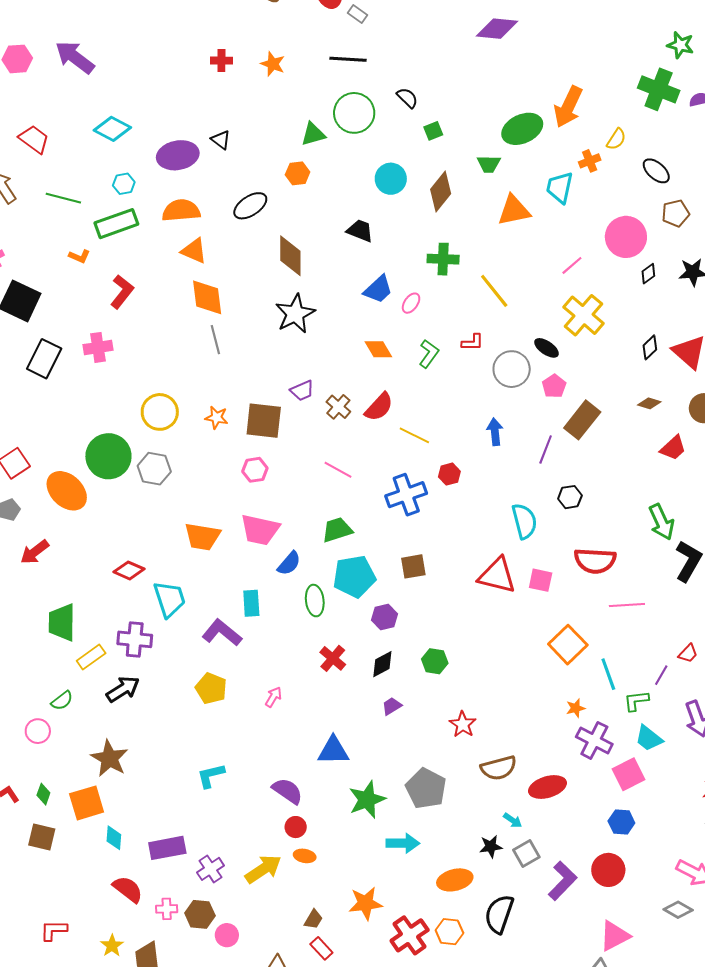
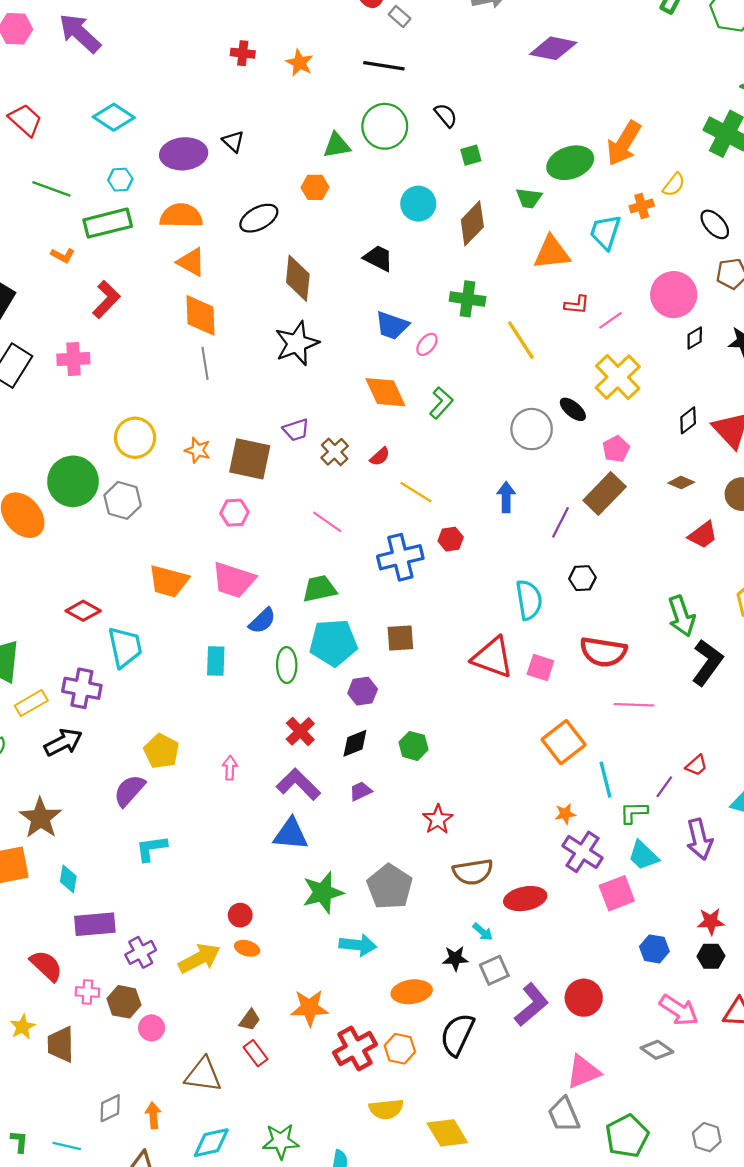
blue trapezoid: (378, 289) -> (392, 326), turned 56
red L-shape: (472, 342) -> (577, 305), moved
orange diamond: (378, 349) -> (385, 392), size x1.4
pink pentagon: (554, 386) -> (616, 449), moved
red semicircle: (379, 407) -> (380, 457), size x0.6
purple L-shape: (222, 633) -> (298, 784), moved
pink arrow: (273, 697) -> (230, 768), turned -35
purple semicircle: (287, 791) -> (129, 790), moved, turned -88
blue hexagon: (621, 822) -> (654, 949), moved
cyan diamond: (114, 838) -> (68, 879), moved

